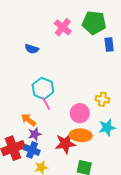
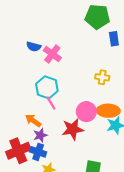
pink cross: (63, 27) -> (52, 54), moved
yellow cross: (102, 99) -> (102, 77), moved
orange ellipse: (81, 135) -> (108, 111), moved
red star: (65, 144) -> (73, 129), moved

